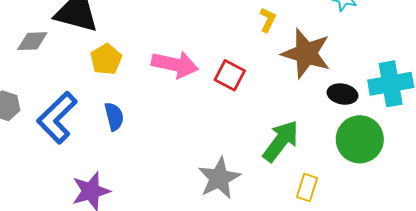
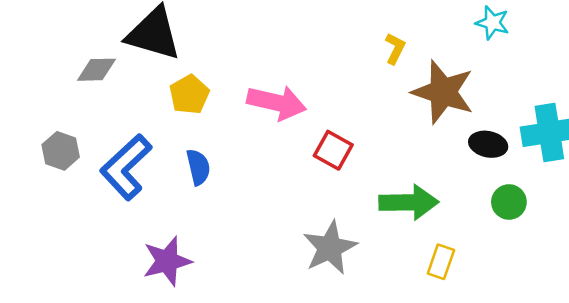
red square: (230, 75) -> (333, 150), moved
green circle: (360, 139) -> (509, 202), size x0.6
green arrow: (281, 141) -> (409, 202), turned 51

